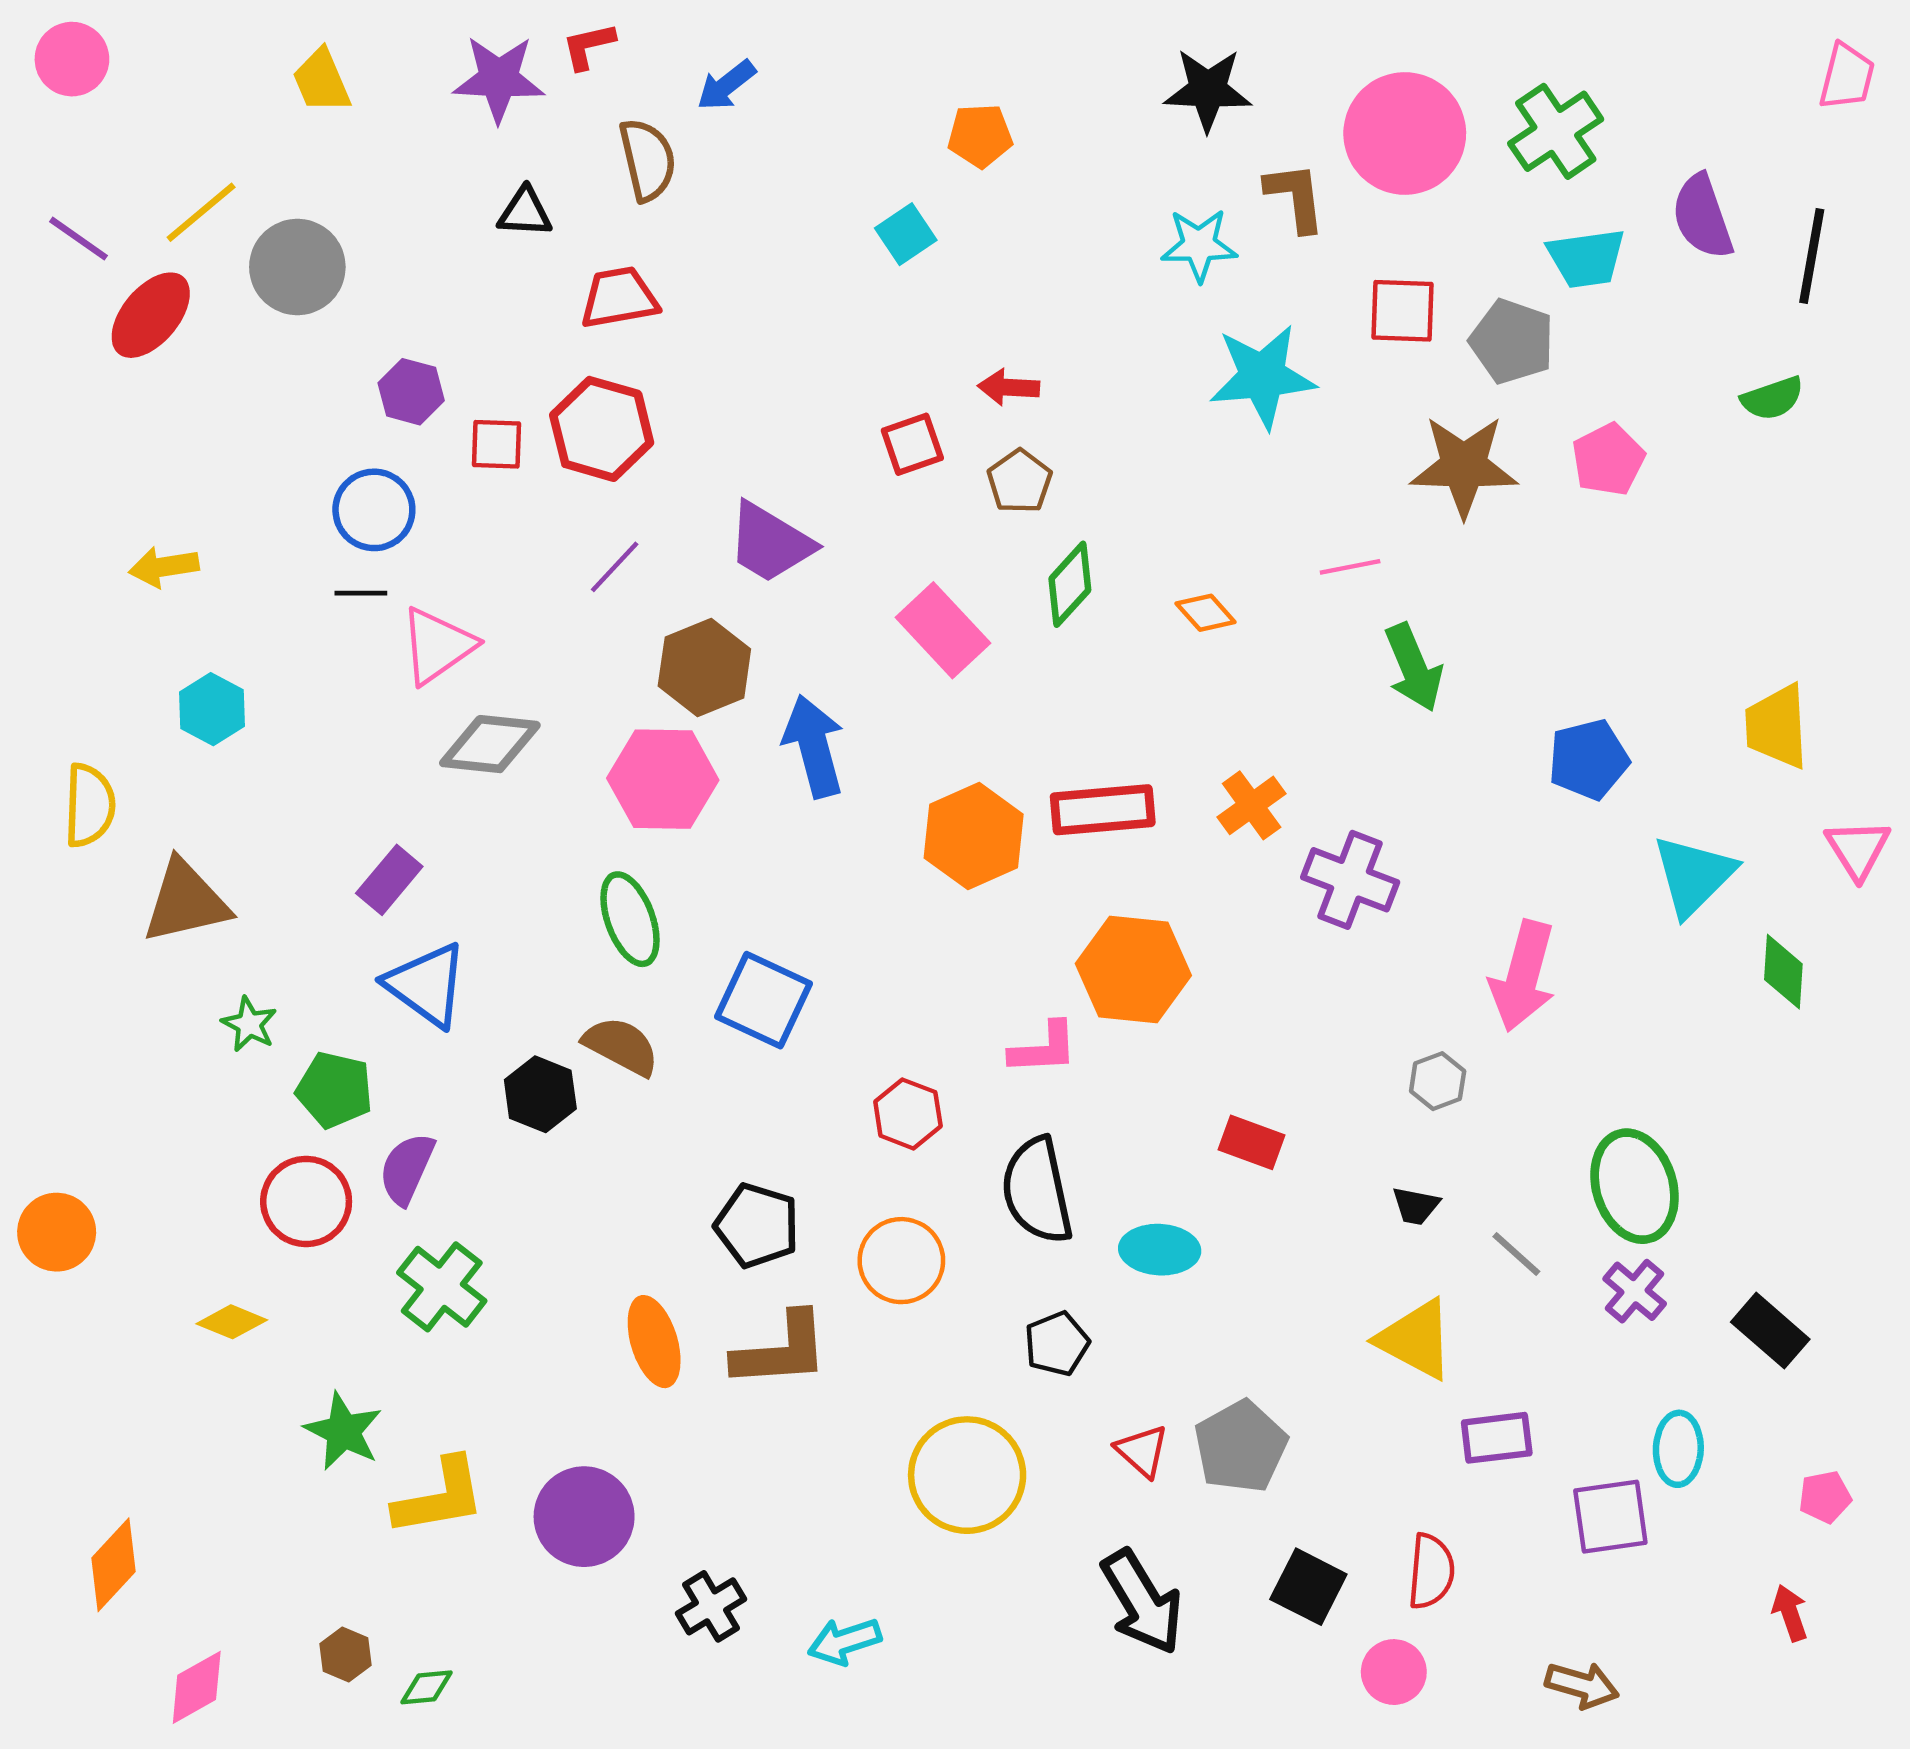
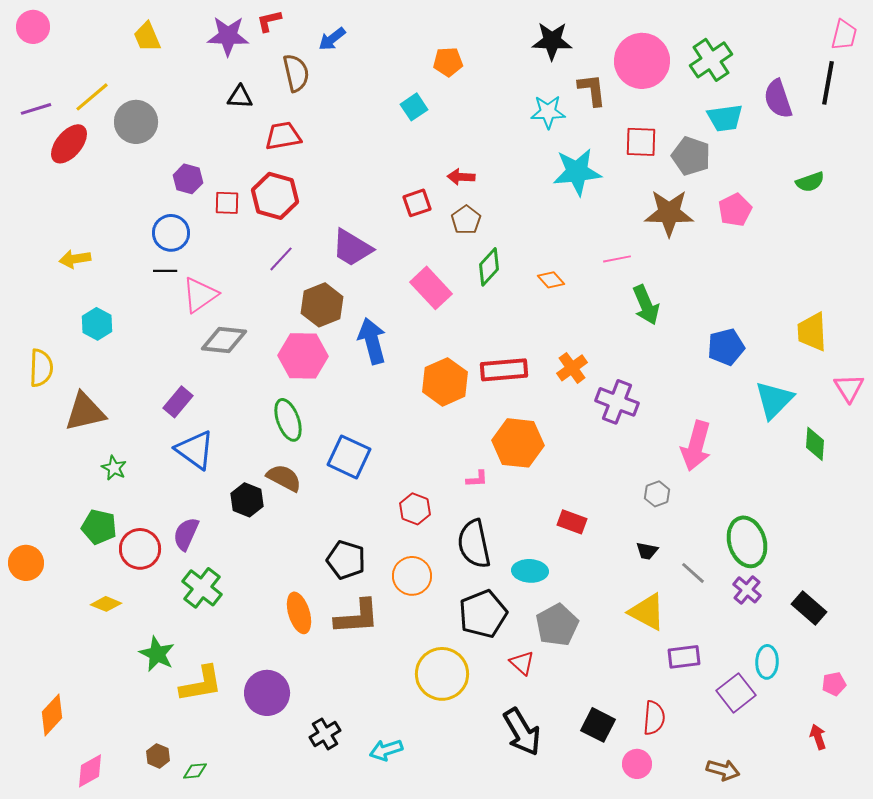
purple line: (79, 239) -> (36, 109), turned -52
black line: (1812, 256) -> (828, 83), moved
pink L-shape: (1044, 1048) -> (477, 479), size x0.7
green pentagon: (335, 1090) -> (99, 527), moved
black pentagon: (1057, 1344) -> (483, 614), size x1.6
gray pentagon: (1241, 1447) -> (557, 625), moved
purple square: (1610, 1517) -> (736, 693), turned -30

